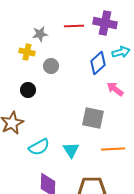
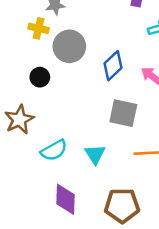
blue diamond: (98, 63) -> (113, 66), moved
gray circle: (51, 66) -> (69, 46), size x1.6

